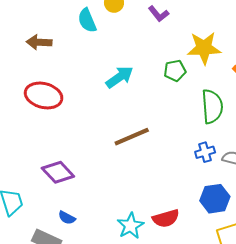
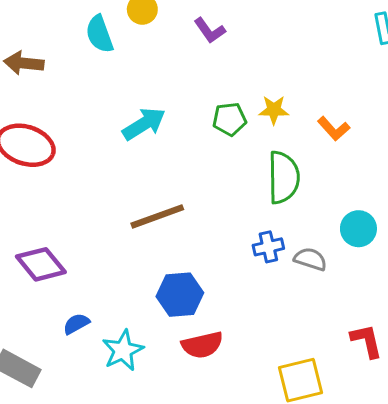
yellow star: (204, 48) -> (274, 110), moved, size x0.6
blue hexagon: (215, 199) -> (180, 295), moved
blue semicircle: (67, 218) -> (76, 324), moved, turned 120
cyan star: (131, 226) -> (123, 350), moved

